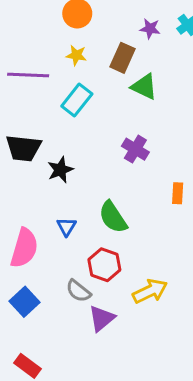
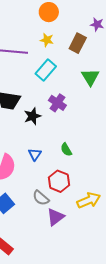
green triangle: (144, 87) -> (90, 77), moved, turned 30
purple cross: (135, 149) -> (57, 103), moved
green semicircle: (113, 217) -> (66, 150), size x0.6

